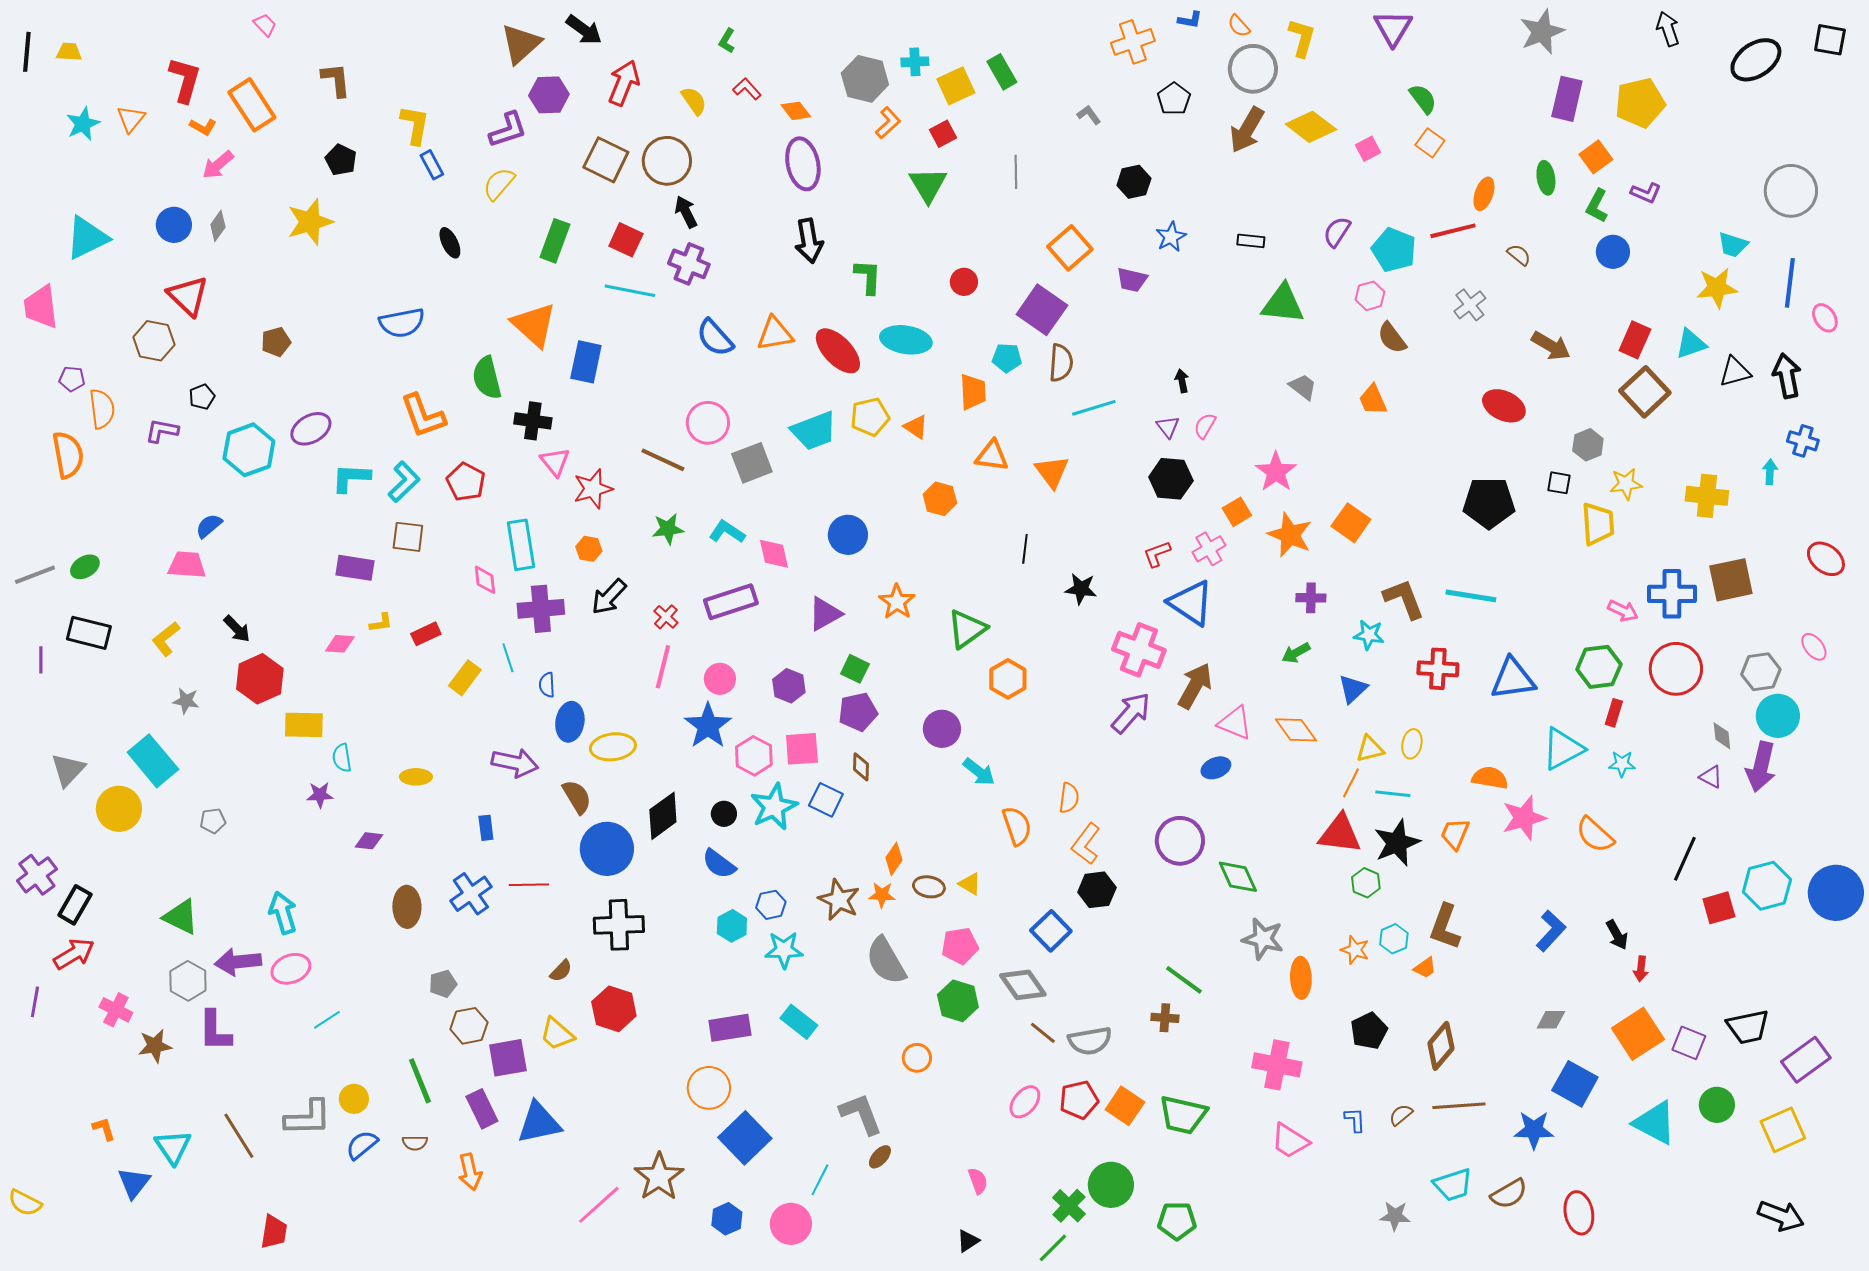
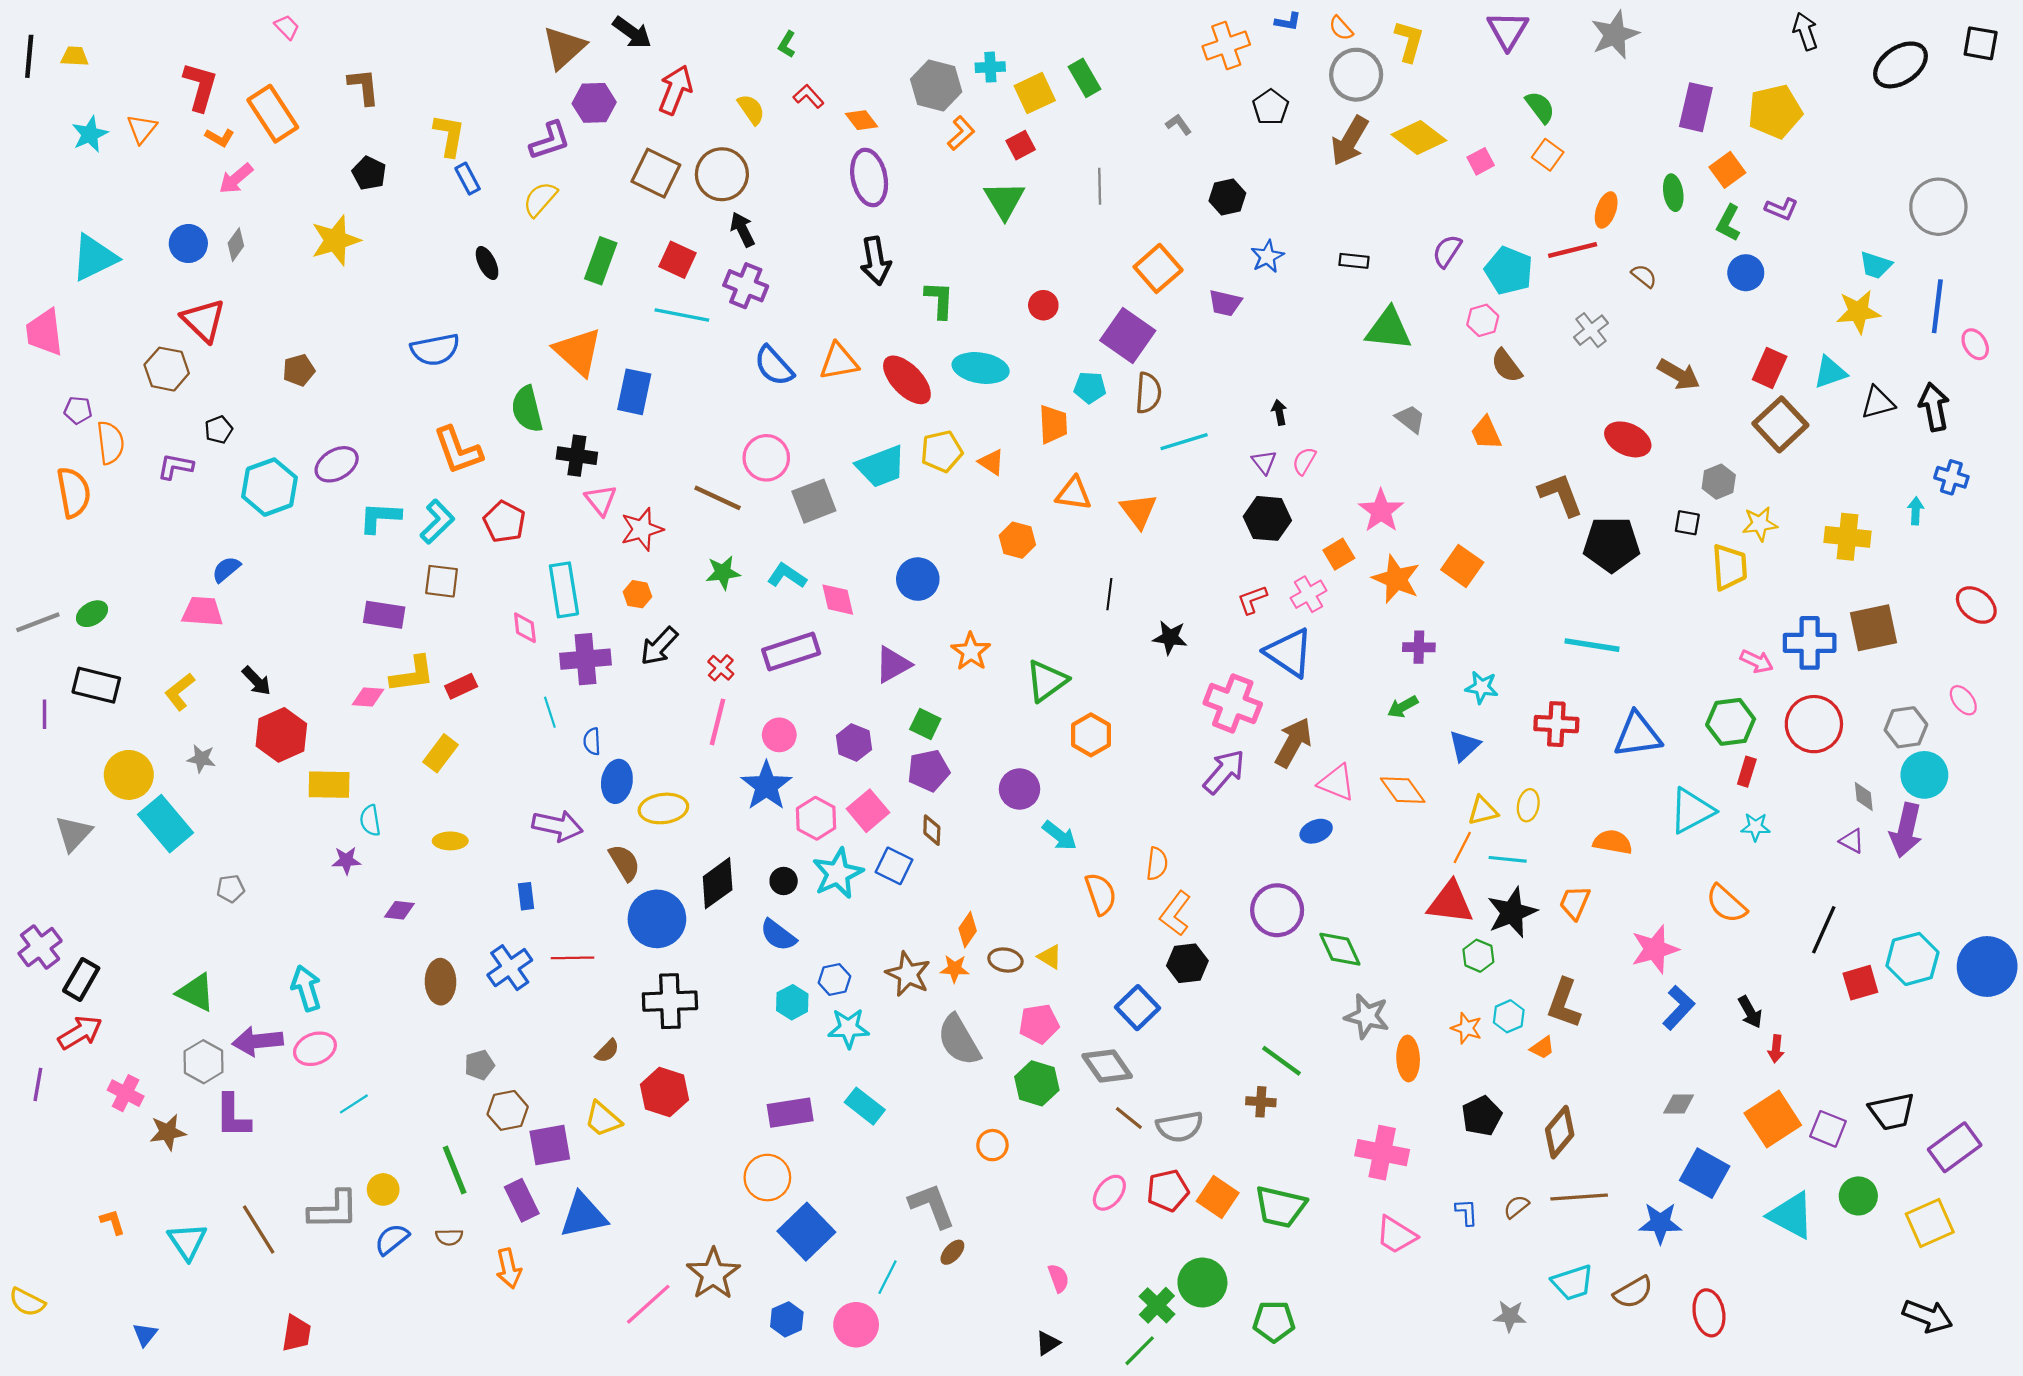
gray star: (1542, 32) -> (1615, 35), moved
brown L-shape: (1404, 599) -> (1561, 495), moved
yellow L-shape: (381, 623) -> (412, 674), size x1.8
yellow rectangle: (465, 678) -> (441, 753), moved
pink square: (802, 749) -> (868, 811), turned -36
yellow circle: (119, 809) -> (129, 775), moved
pink star: (1524, 818) -> (1655, 949), moved
blue triangle: (134, 1183) -> (145, 1334), moved, size x0.7

